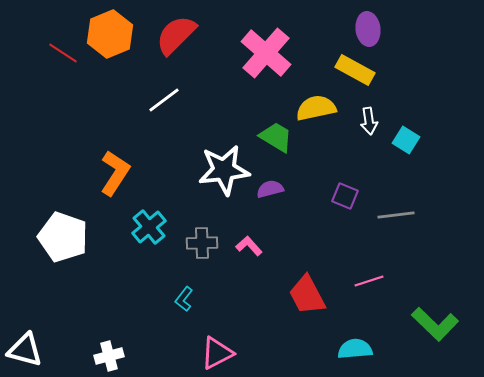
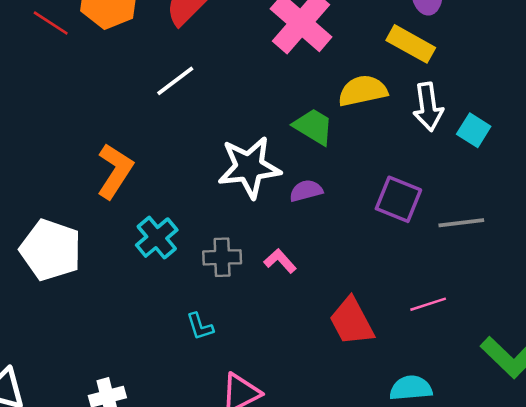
white arrow: (369, 121) -> (428, 107), size x1.4
purple square: (345, 196) -> (398, 199), size x1.4
cyan L-shape: (184, 299) -> (200, 326), turned -55

